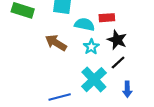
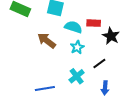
black star: (117, 40) -> (111, 36), moved
cyan cross: (94, 80) -> (77, 76), size x0.7

